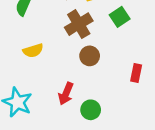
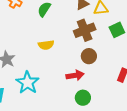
red arrow: (66, 94) -> (75, 75), moved, turned -132

